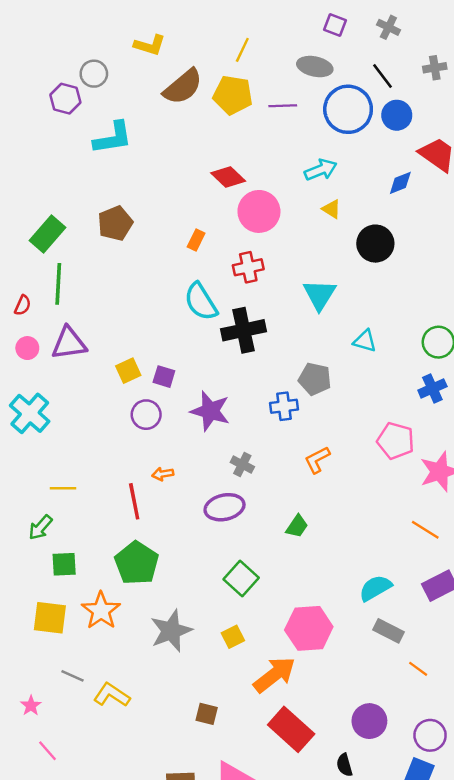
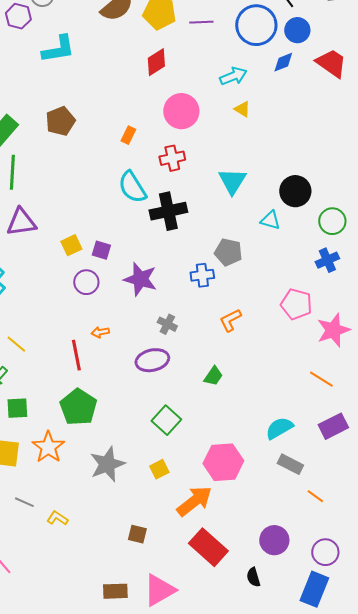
red diamond: (228, 177) -> (156, 62), moved, turned -76
blue diamond: (400, 183) -> (283, 62), moved
black circle: (375, 244) -> (295, 191), moved
yellow line: (63, 488) -> (16, 344), turned 40
yellow L-shape: (112, 695) -> (57, 518), size x0.7

